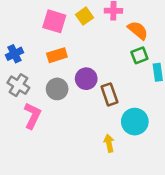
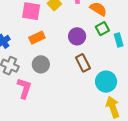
purple circle: (86, 79) -> (77, 36), moved
yellow arrow: (109, 143) -> (113, 107), moved, size x1.5

